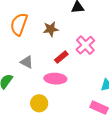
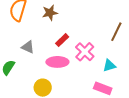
pink cross: (85, 45) -> (85, 52), moved

